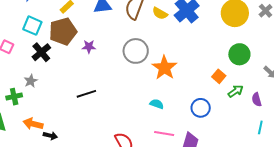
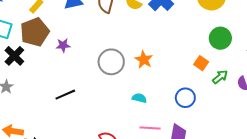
gray circle: (136, 51) -> (111, 62), moved
orange star: (164, 68) -> (144, 60), size x0.7

